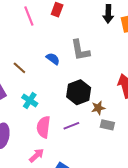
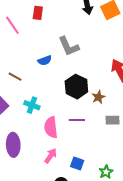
blue semicircle: (53, 59) -> (45, 60), turned 136
gray rectangle: (107, 125) -> (112, 120), moved
purple line: (71, 126) -> (77, 120), turned 35

